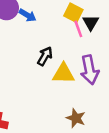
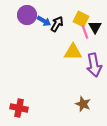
black arrow: (45, 56) -> (57, 24), moved
yellow triangle: (63, 74) -> (73, 52), moved

